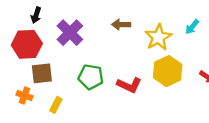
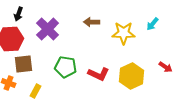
yellow star: (158, 37) -> (124, 33), turned 30
yellow hexagon: (168, 71) -> (132, 76), moved

